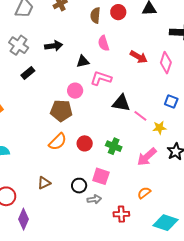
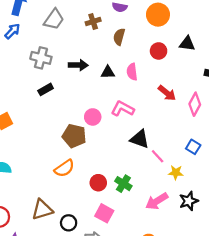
red circle: (118, 12) -> (159, 51), moved
brown semicircle: (95, 15) -> (119, 37), moved
gray cross: (19, 45) -> (41, 58), turned -30
black triangle: (83, 61) -> (108, 72), moved
red circle: (85, 143) -> (98, 183), moved
brown triangle: (44, 183) -> (42, 210), size x1.5
black circle: (79, 186) -> (69, 223), moved

